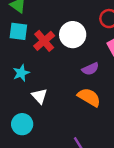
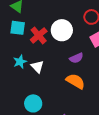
white triangle: (39, 96) -> (37, 67), moved
cyan circle: (22, 124) -> (33, 103), moved

